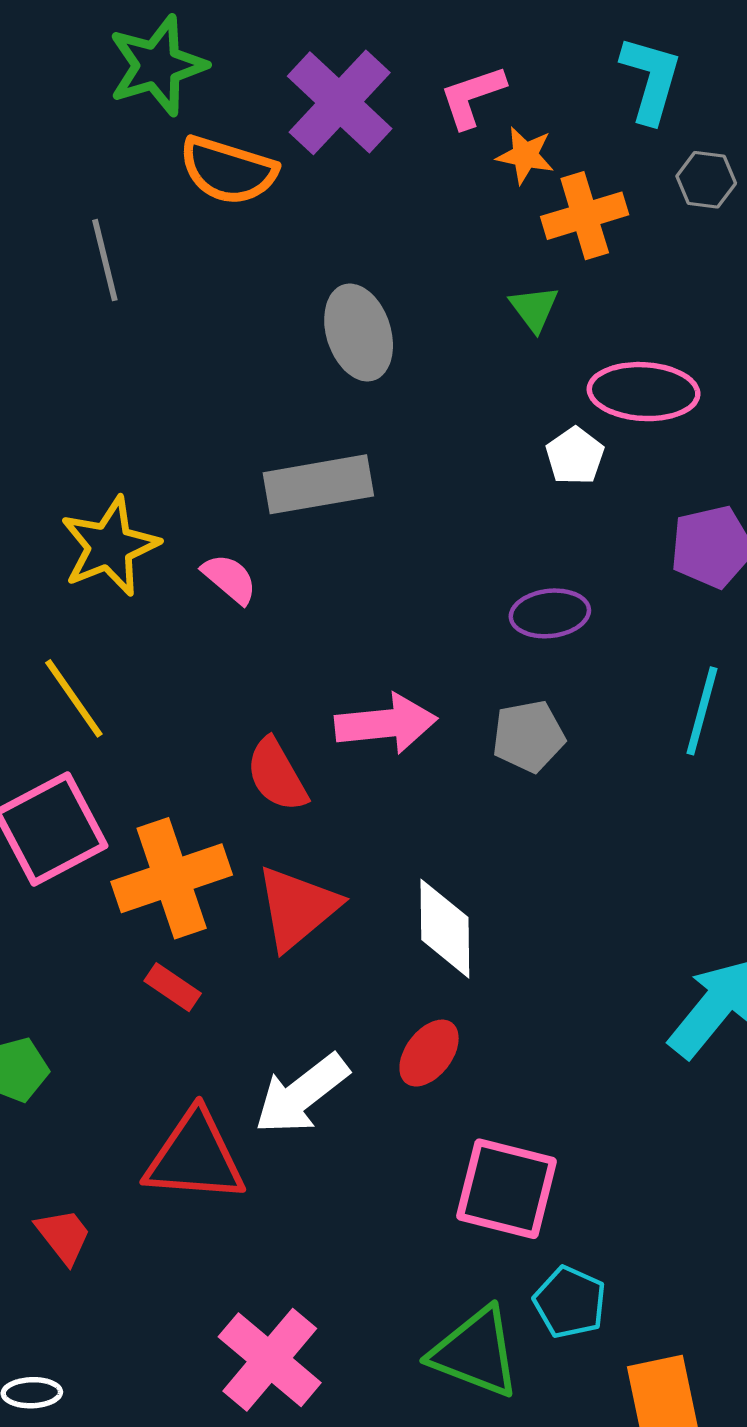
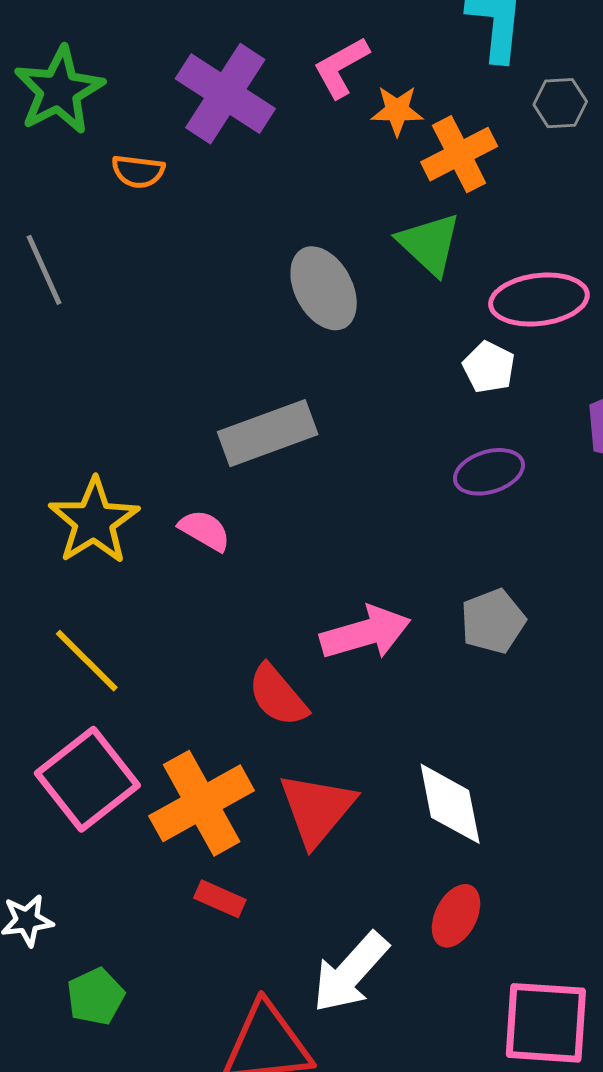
orange semicircle: (228, 170) -> (138, 171), size x0.6
green triangle: (534, 308) -> (429, 244), size x1.5
gray ellipse: (359, 333) -> (324, 288), moved
purple ellipse: (550, 613) -> (489, 472), moved

